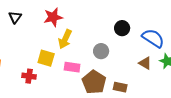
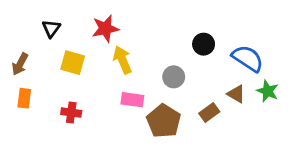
yellow arrow: (65, 39) -> (122, 60), turned 132
yellow square: (46, 58) -> (73, 63), moved
brown rectangle: (120, 87) -> (209, 112), moved, turned -48

